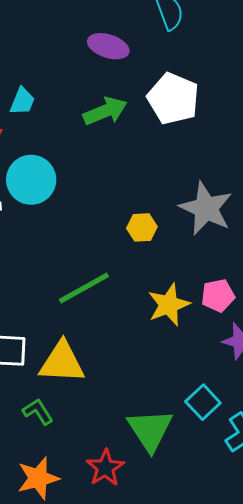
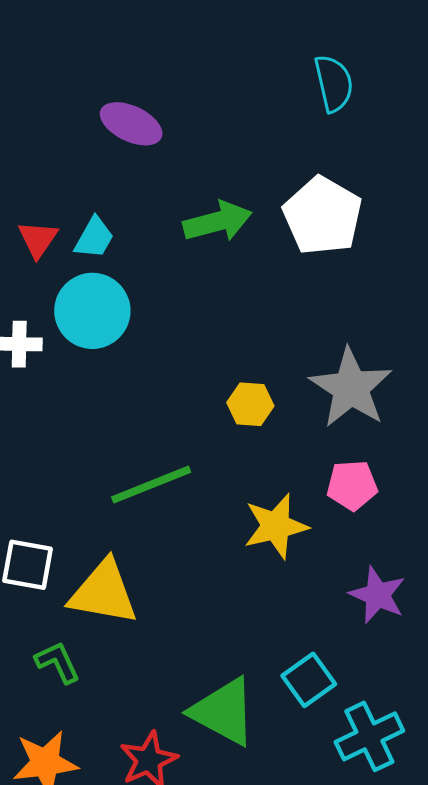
purple ellipse: (108, 46) -> (131, 124), moved
cyan trapezoid: (22, 101) -> (94, 238), moved
pink pentagon: (218, 296) -> (352, 485), moved
green triangle: (150, 430) -> (223, 712), turned -36

